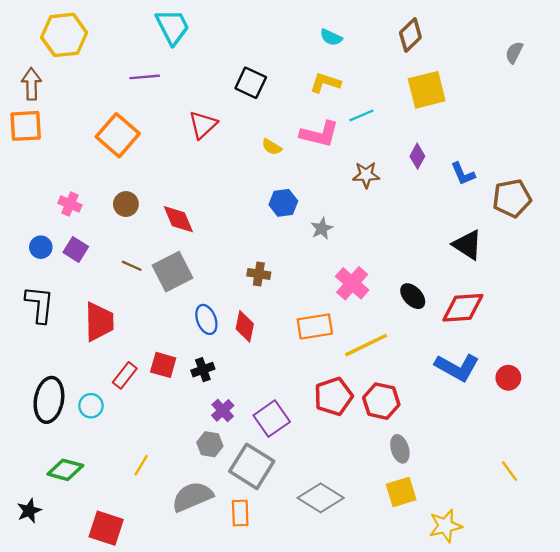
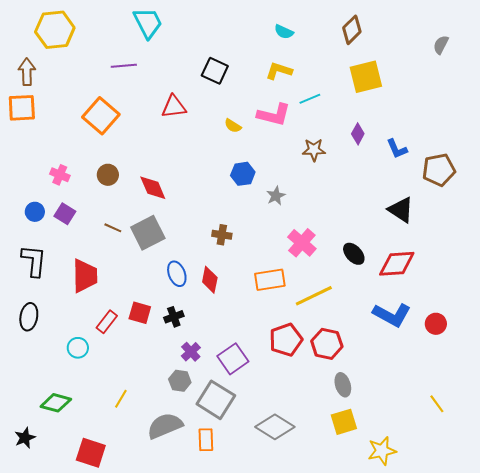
red triangle: (203, 125) -> (174, 107), turned 36
black ellipse: (49, 400) -> (29, 317), moved, size x0.7

